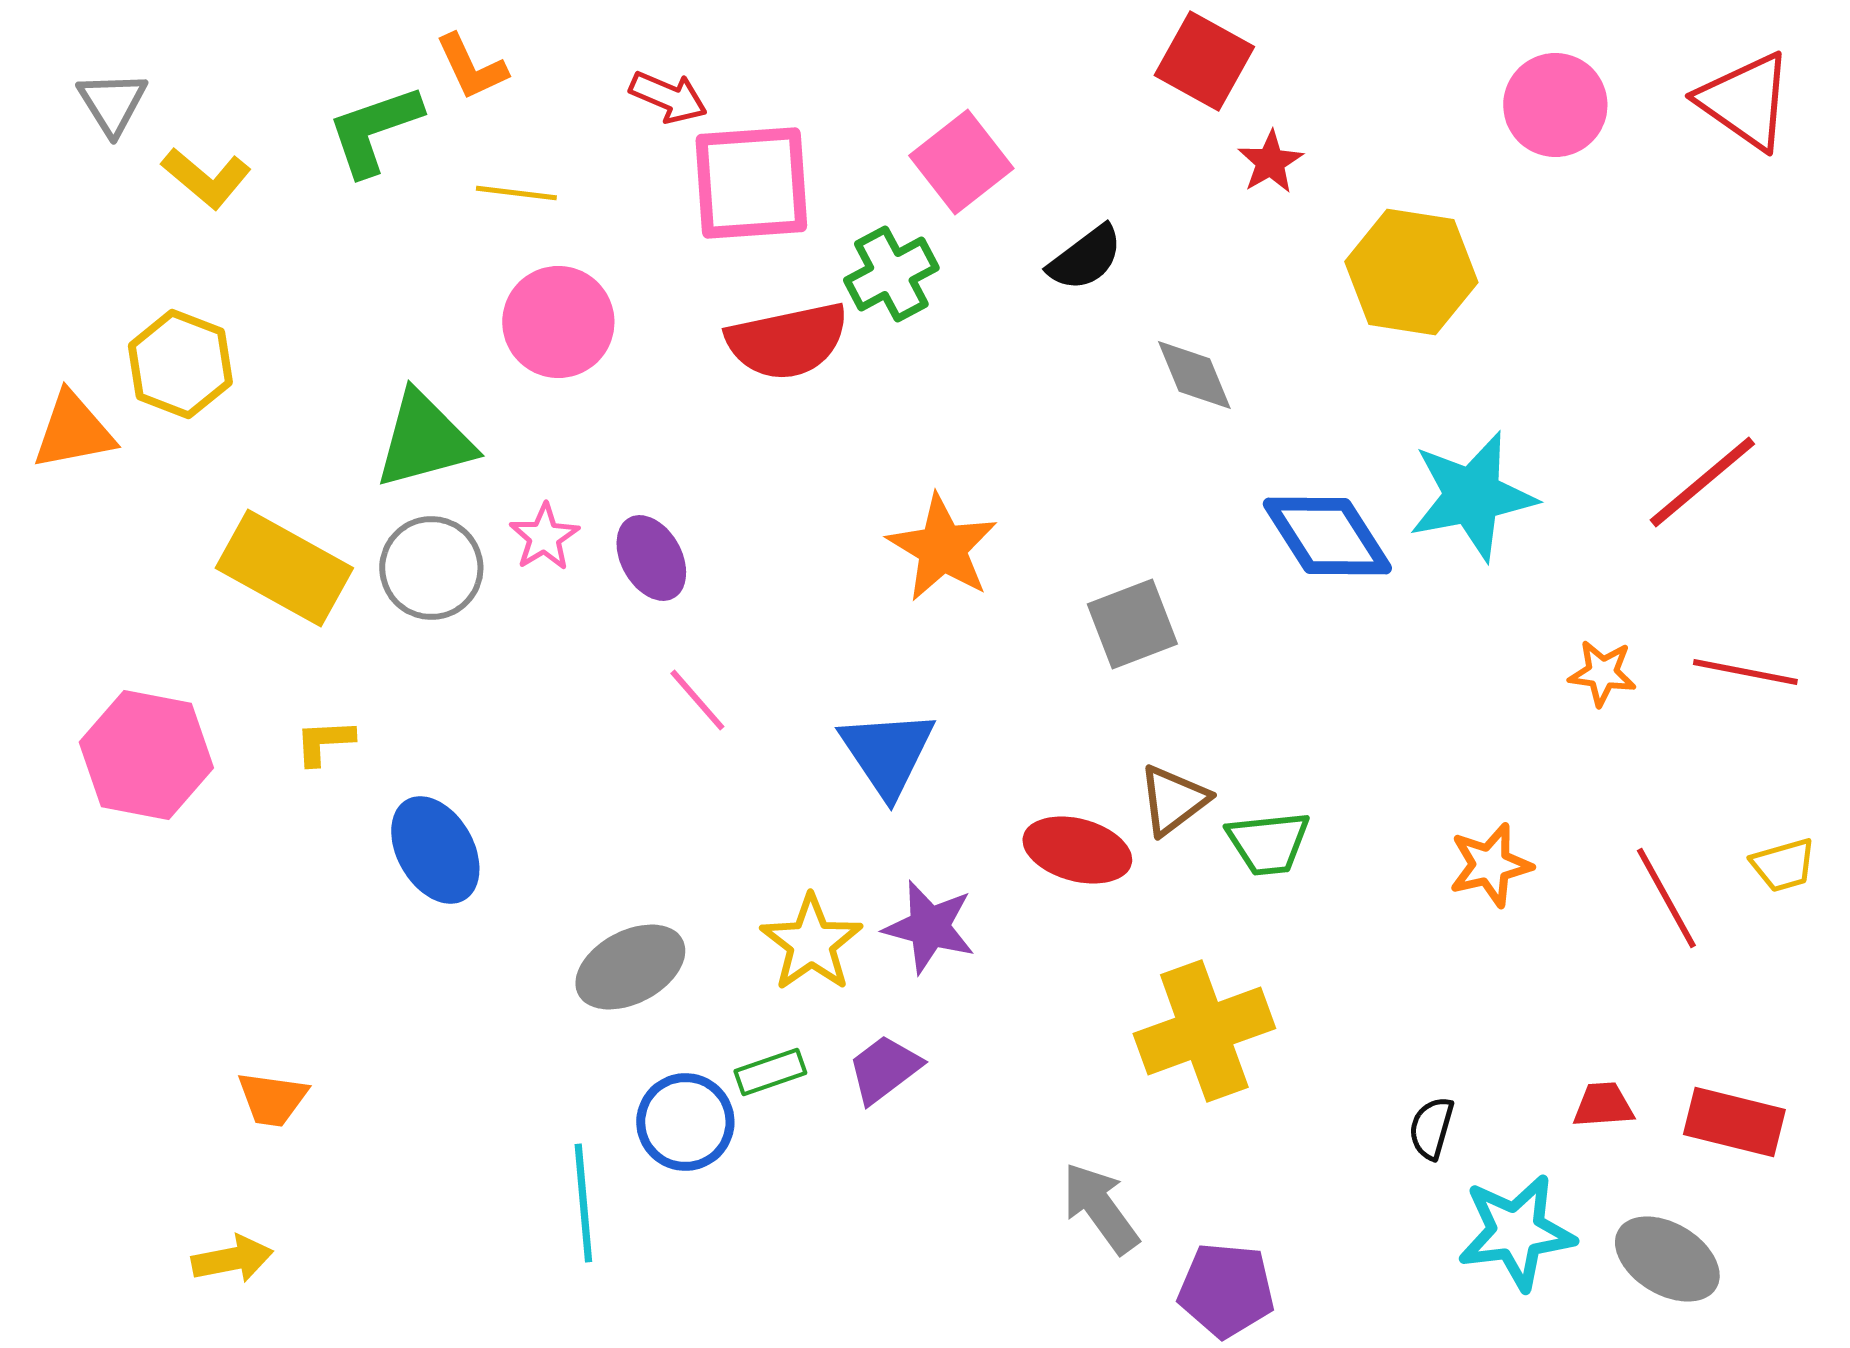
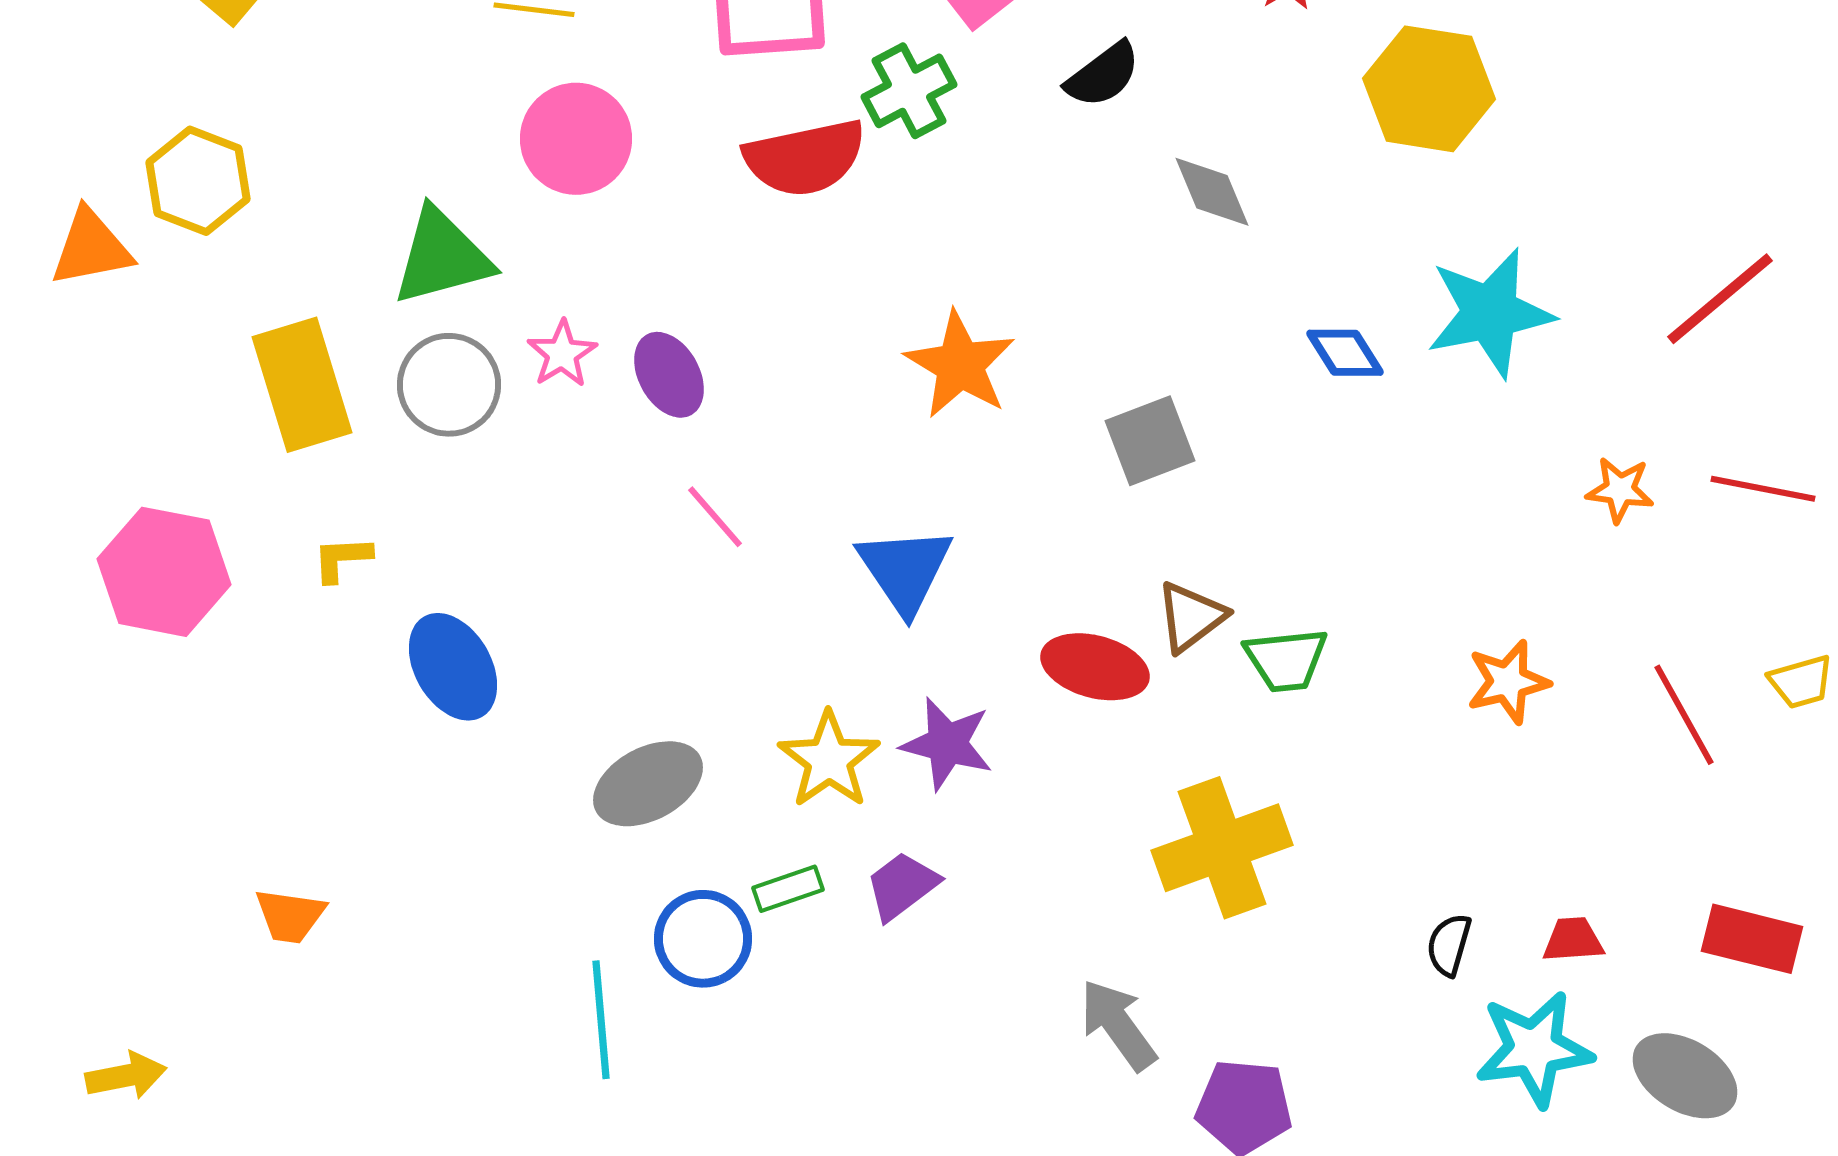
blue diamond: (1327, 536) -> (1345, 353), size x0.6
yellow rectangle: (284, 568) -> (302, 385), turned 44
red trapezoid: (1603, 1105) -> (1573, 940), moved
yellow arrow: (232, 1259) -> (126, 1076), moved

